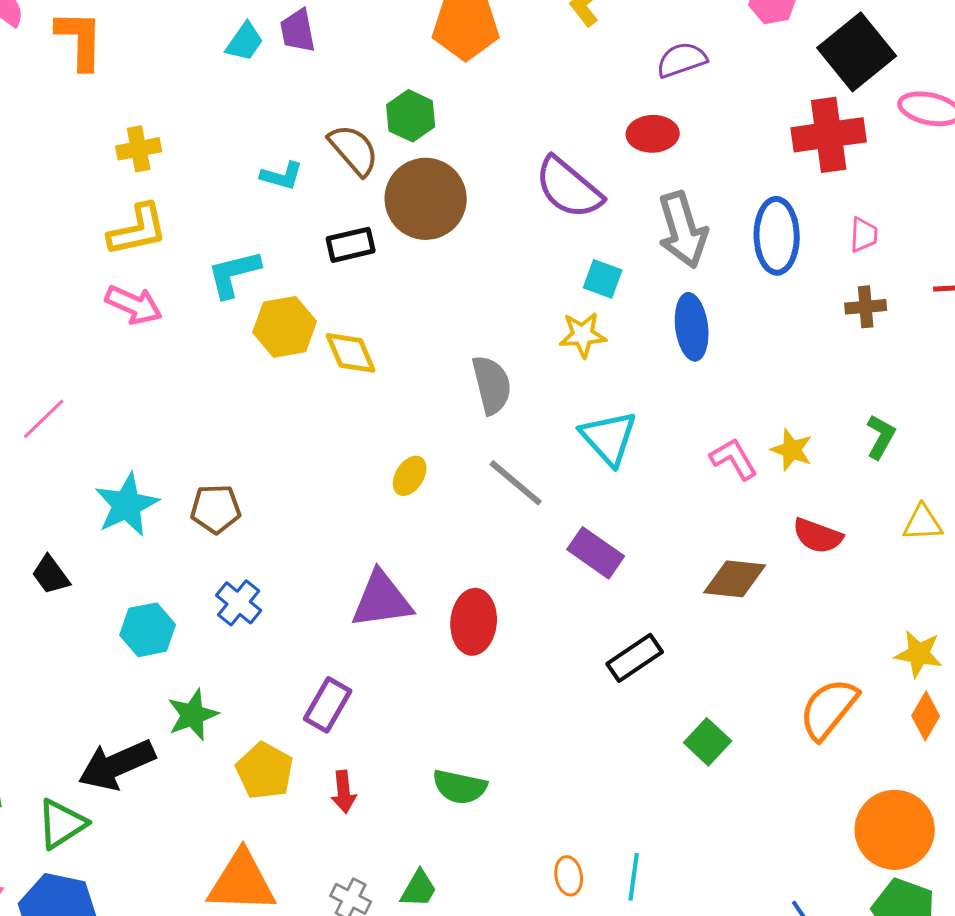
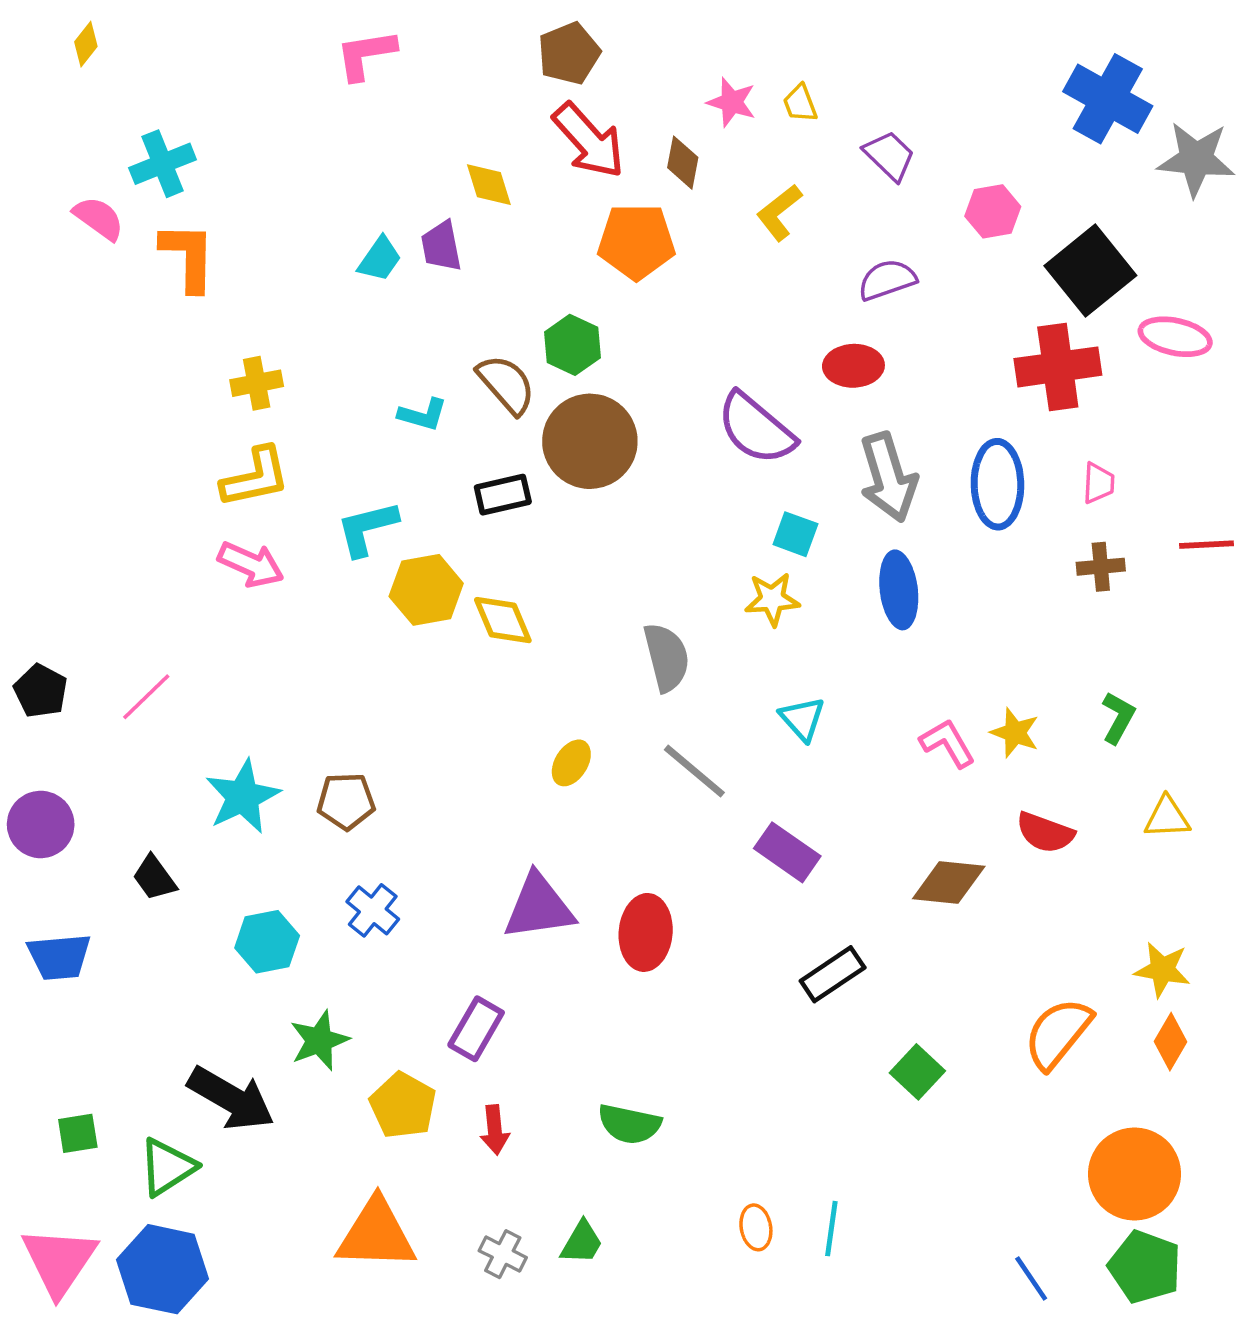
cyan triangle: (609, 438) -> (802, 719), size x0.7
black arrow: (117, 765) -> (231, 1098), turned -126

